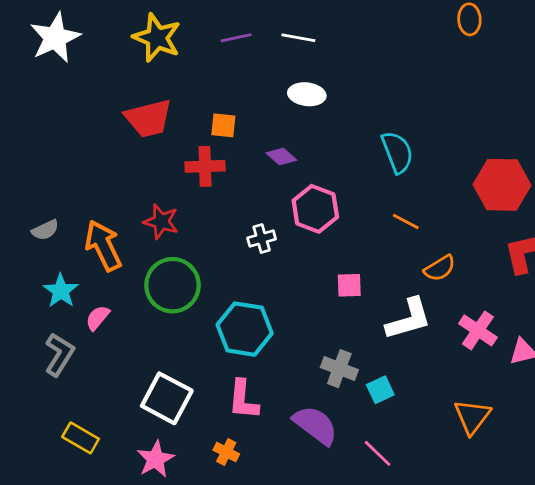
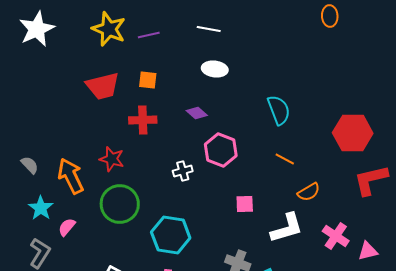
purple line: (236, 38) -> (149, 35), moved
orange square: (223, 125) -> (148, 80), moved
gray semicircle: (45, 230) -> (30, 165), turned -108

